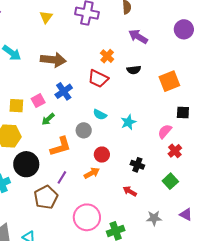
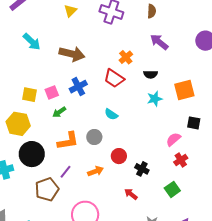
cyan star: (128, 122) -> (155, 99), moved
gray circle: (84, 130) -> (94, 137), moved
red circle: (102, 155) -> (119, 156), moved

